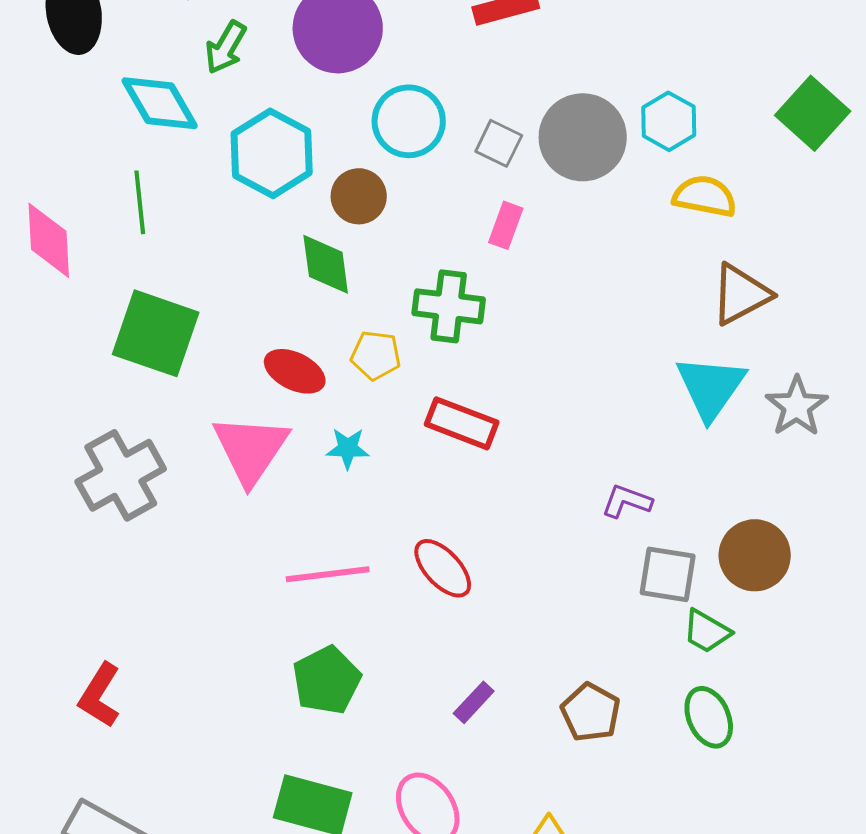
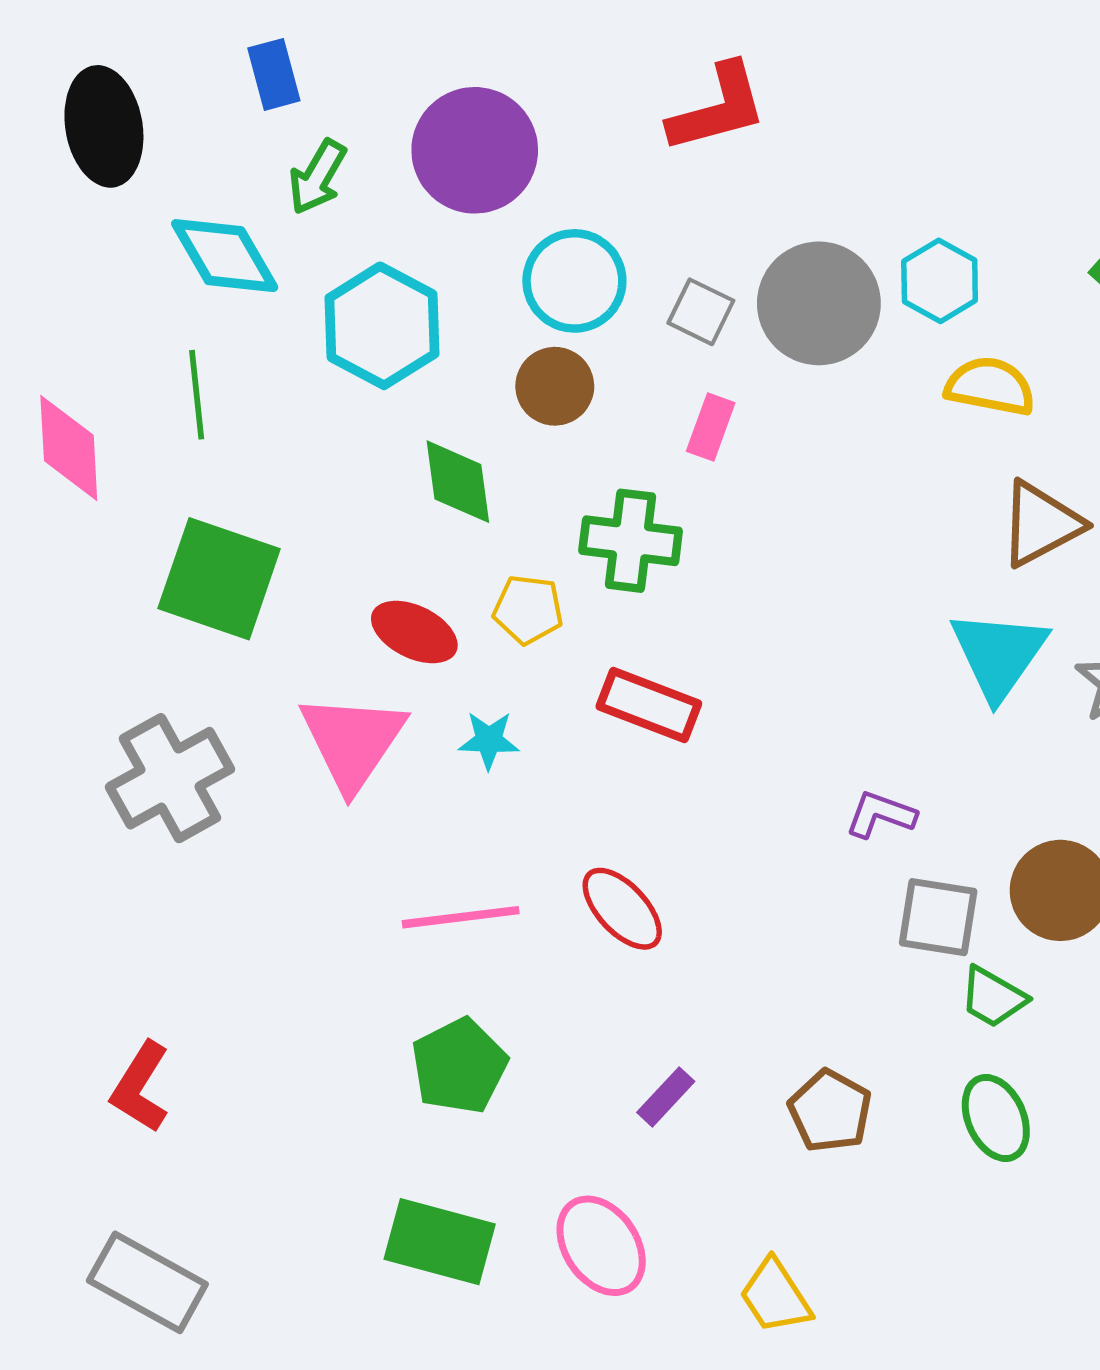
brown circle: (359, 196) -> (555, 386), moved

